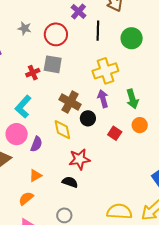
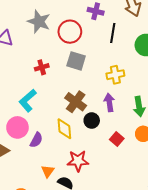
purple cross: (79, 11) -> (96, 11), turned -35
gray star: (25, 28) -> (39, 22), size x1.6
gray square: (53, 64) -> (76, 61), moved
yellow cross: (105, 71) -> (115, 75), size x0.7
orange triangle: (35, 176) -> (48, 171), moved, turned -32

